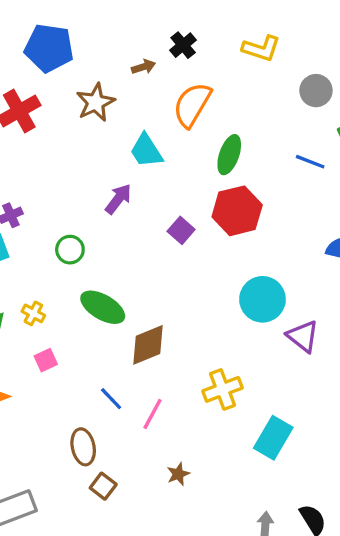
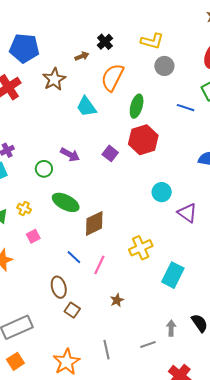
gray circle: (316, 91) -> (164, 66), moved
purple arrow: (118, 199) -> (70, 155), moved, turned 84
cyan circle: (262, 299) -> (162, 192), size x0.7

